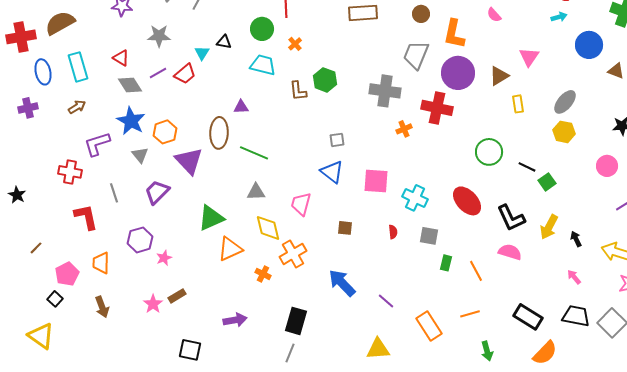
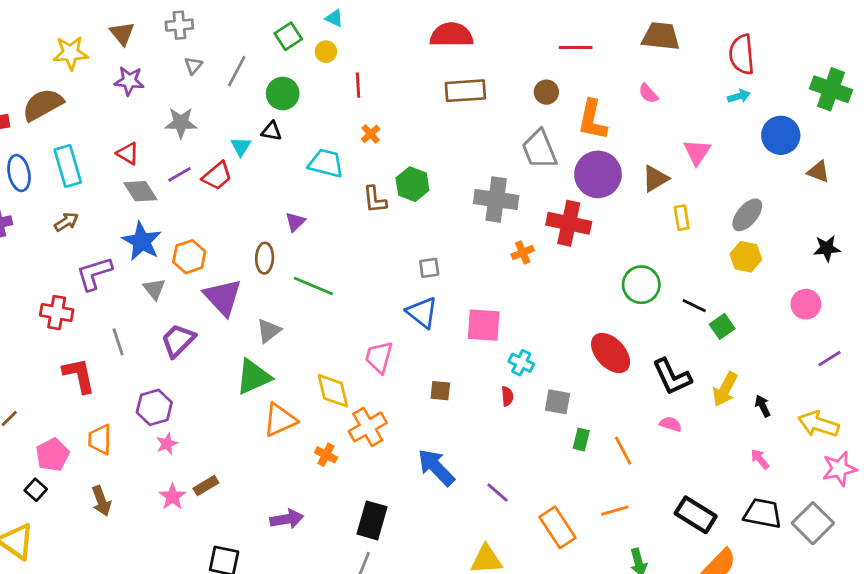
green circle: (262, 29) -> (283, 93), moved
gray trapezoid: (416, 55) -> (539, 149), turned -44
purple triangle: (241, 107) -> (295, 222), turned -42
brown ellipse: (219, 133) -> (265, 258), size x0.7
gray triangle: (256, 192) -> (269, 331), moved, turned -36
cyan cross: (415, 198) -> (521, 363), moved, size x0.7
pink semicircle: (510, 252) -> (671, 424), size x0.7
pink star: (164, 258) -> (167, 444), moved

